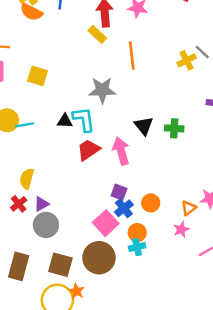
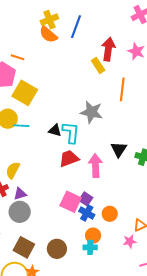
yellow square: (38, 76) -> (25, 93), moved, size x1.4
blue cross: (124, 208) -> (87, 213), turned -35
pink square: (106, 223) -> (71, 202), moved, turned -35
brown circle: (99, 258) -> (57, 249), size x0.7

